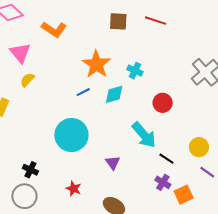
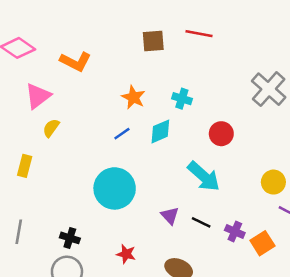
pink triangle: (20, 53) -> (38, 96), turned 40
orange star: (96, 64) -> (133, 97), size x0.7
black line: (166, 159) -> (201, 222), moved

